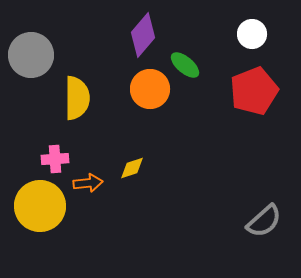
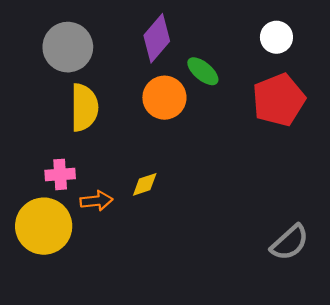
gray circle: (31, 55) -> (68, 47), moved

